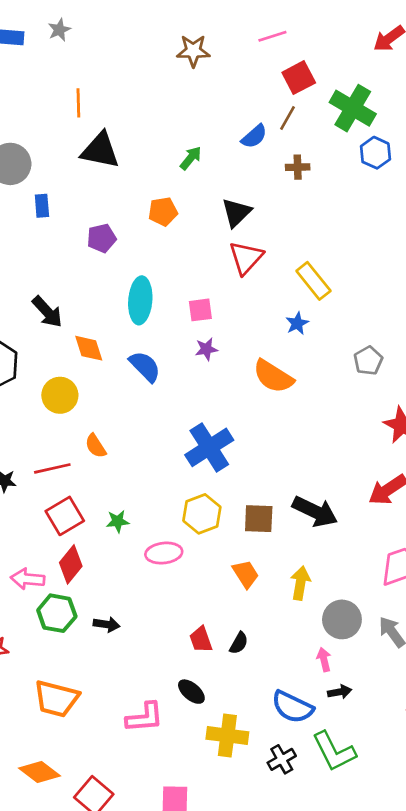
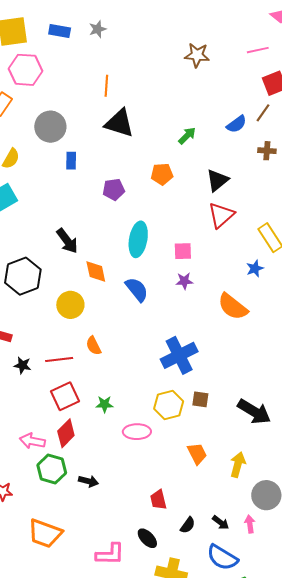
brown square: (259, 519) -> (200, 399), moved, size x0.7
black semicircle: (239, 643) -> (188, 525), moved
black arrow: (340, 692) -> (221, 523), moved, turned 42

